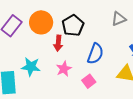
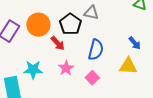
gray triangle: (119, 19) -> (91, 13), moved, turned 42
red arrow: (58, 43) -> (58, 43), turned -42

